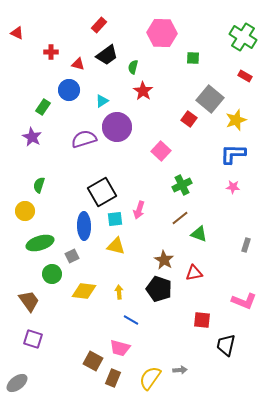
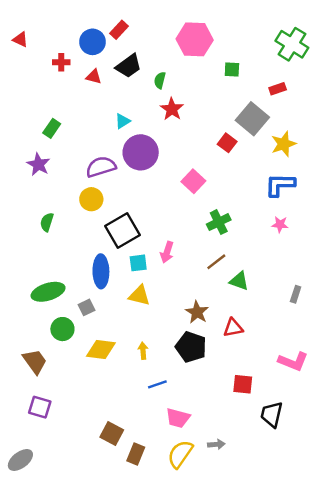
red rectangle: (245, 76) -> (278, 89), moved, turned -48
blue circle: (69, 90) -> (93, 42), moved
yellow circle: (25, 211) -> (91, 199), moved
blue line: (131, 320) -> (157, 384), turned -49
pink trapezoid: (120, 348) -> (178, 418), moved

